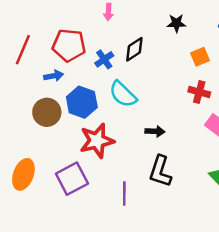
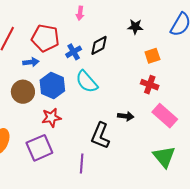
black arrow: (155, 131) -> (126, 116), moved
red star: (97, 141) -> (51, 118), moved, size x0.7
black L-shape: (160, 171) -> (100, 136), moved

